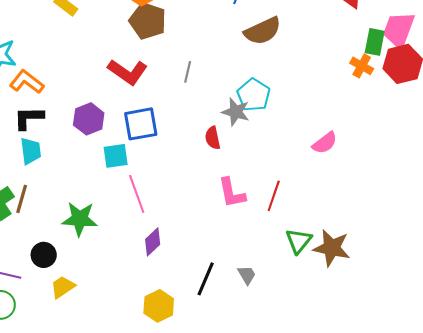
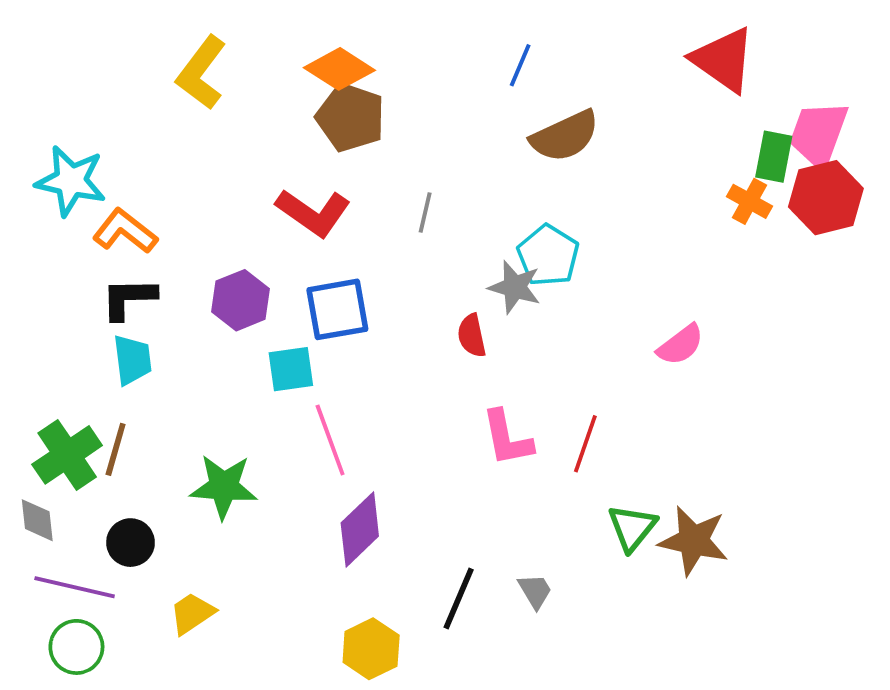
purple diamond: (153, 242) -> (360, 529), size x1.4
black circle: (44, 255) -> (131, 543), moved

